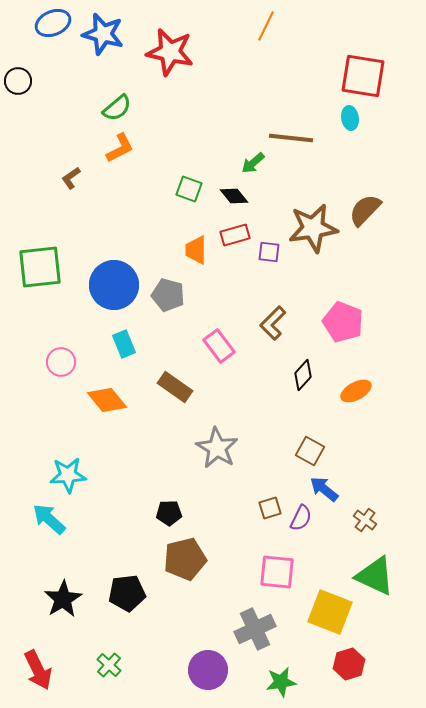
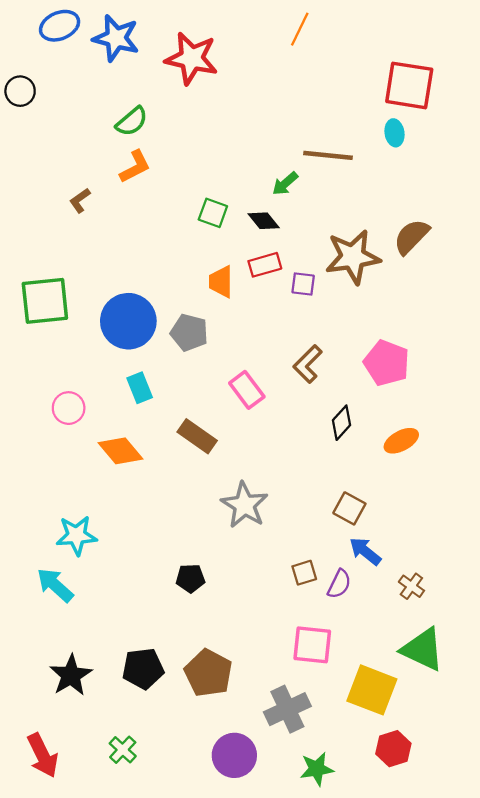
brown pentagon: (185, 559) -> (208, 673), moved, turned -30

